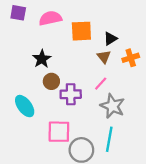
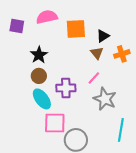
purple square: (18, 13) -> (17, 26), moved
brown circle: (51, 81) -> (39, 76), moved
cyan ellipse: (25, 106) -> (42, 99), moved
cyan line: (109, 139) -> (121, 130), moved

